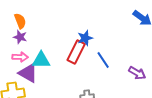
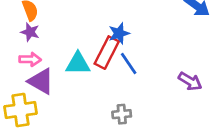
cyan triangle: (41, 60) -> (78, 64), moved
blue line: (103, 60) -> (129, 64), moved

